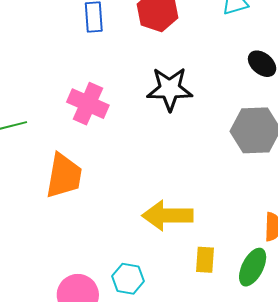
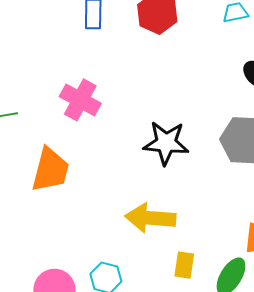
black star: (170, 89) -> (166, 143), moved

